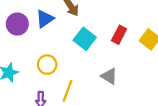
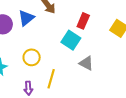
red rectangle: (119, 35) -> (83, 21), moved
cyan square: (85, 39) -> (71, 40), moved

